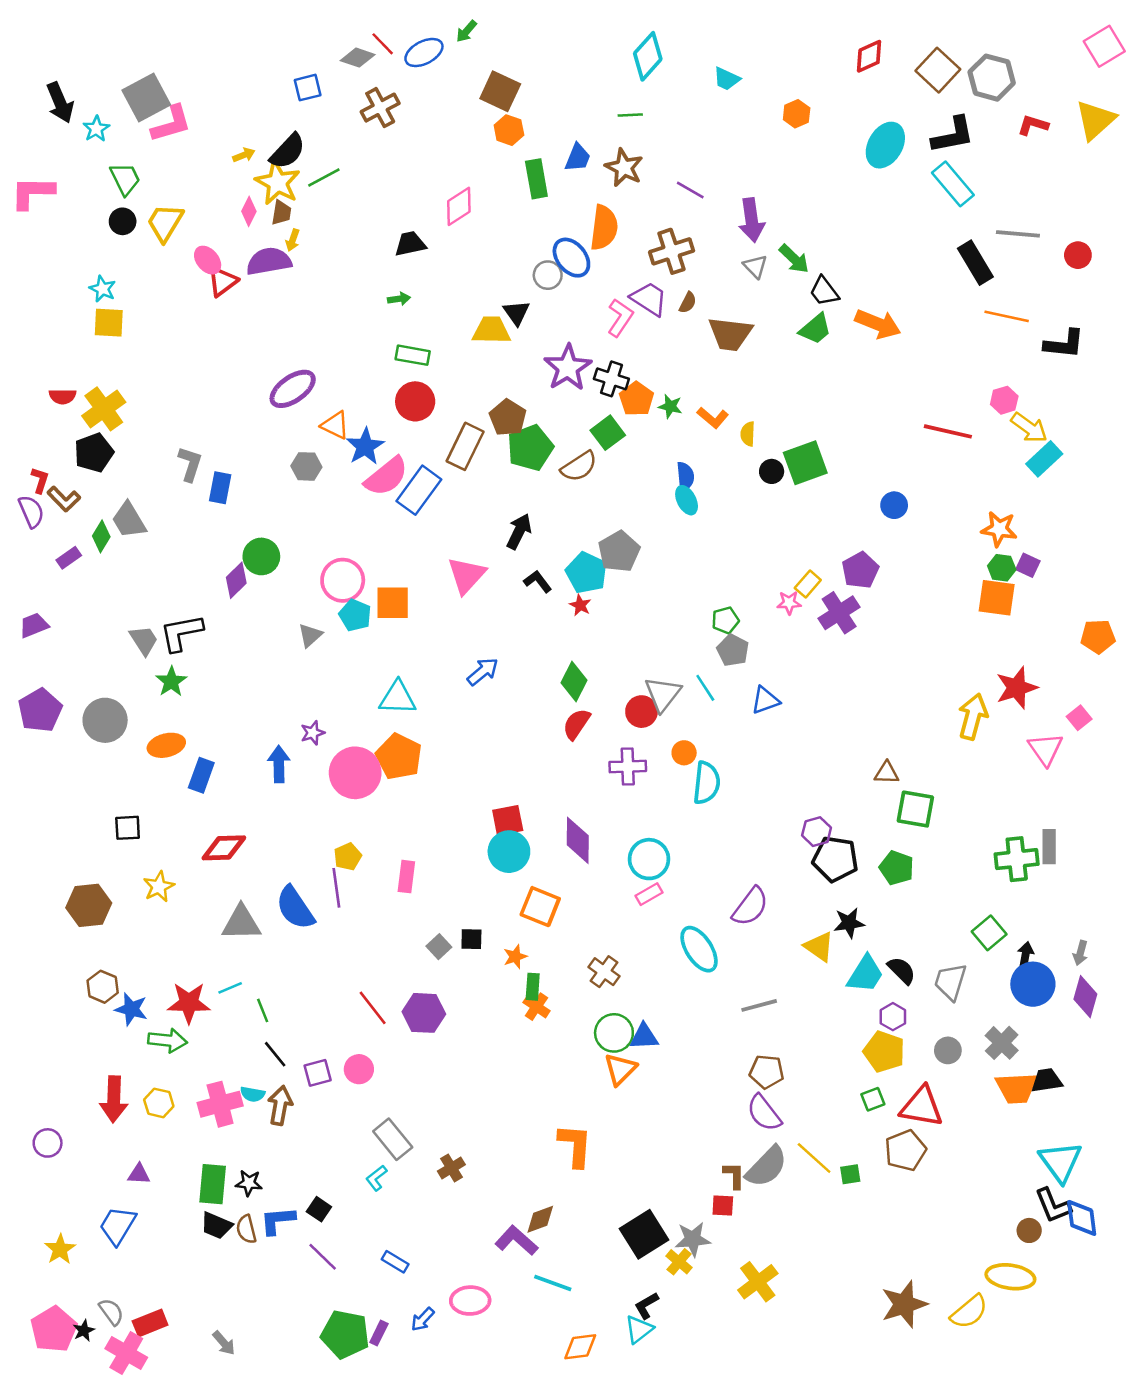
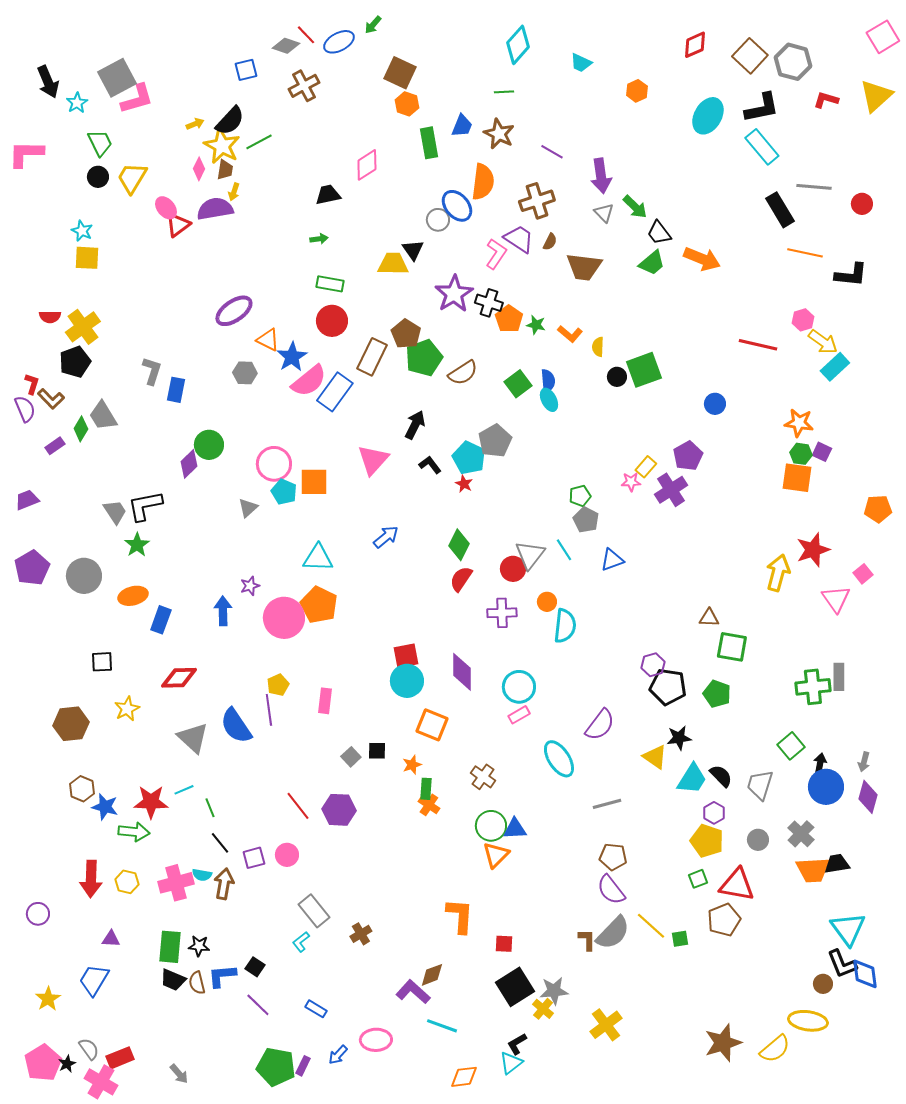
green square: (608, 433) -> (518, 384), moved
gray triangle: (241, 923) -> (193, 738), turned 44
red square: (723, 1205) -> (504, 944), moved

